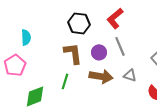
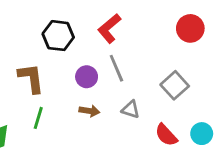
brown L-shape: (73, 53) -> (31, 78), moved
brown arrow: (101, 76) -> (89, 111), size x0.6

